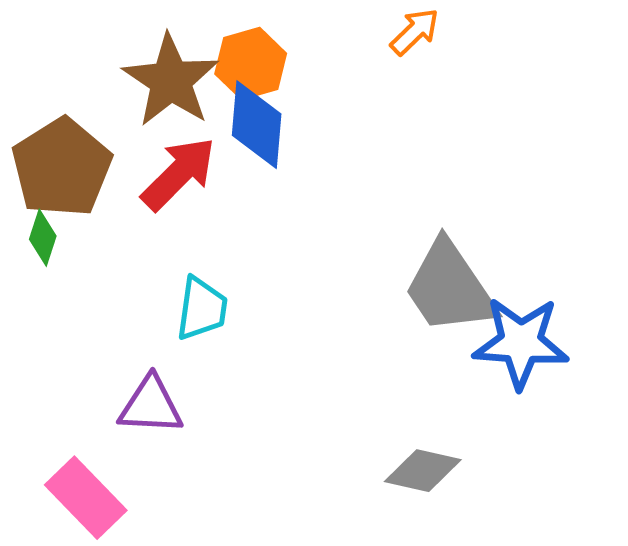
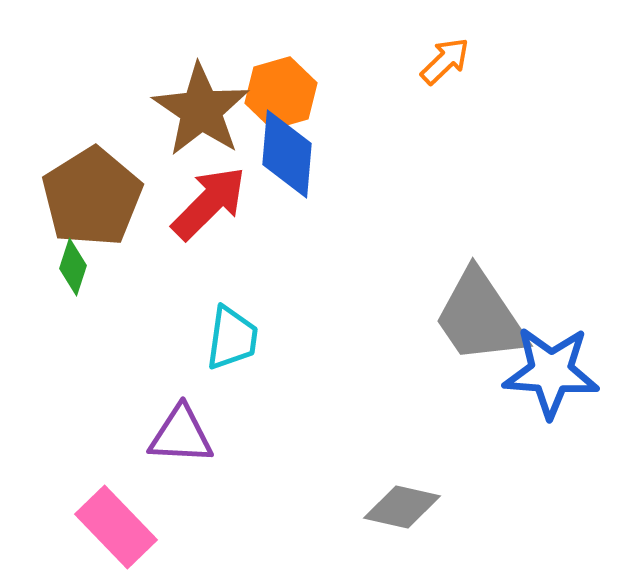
gray diamond: (423, 471) -> (402, 507), moved

